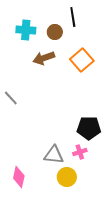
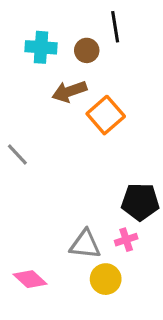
orange square: (82, 60) -> (106, 115), moved
pink diamond: (19, 177) -> (30, 279), turned -60

